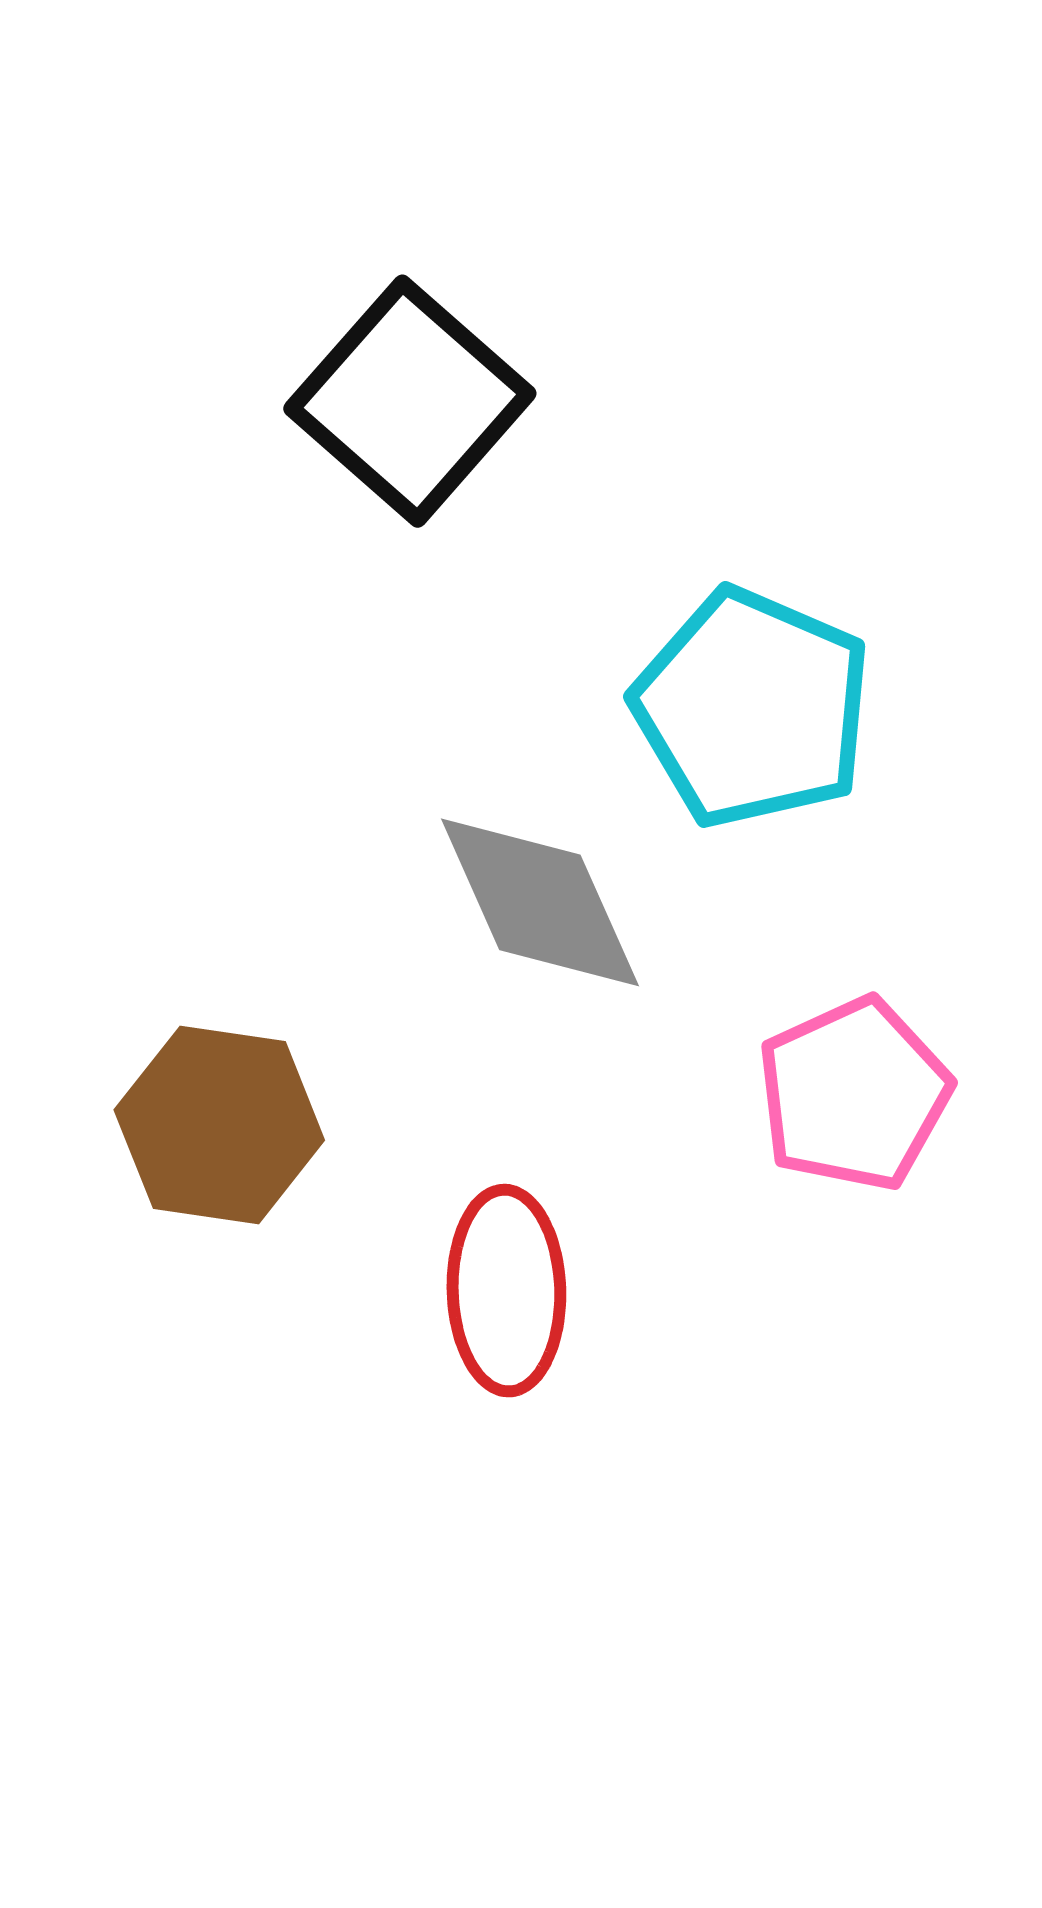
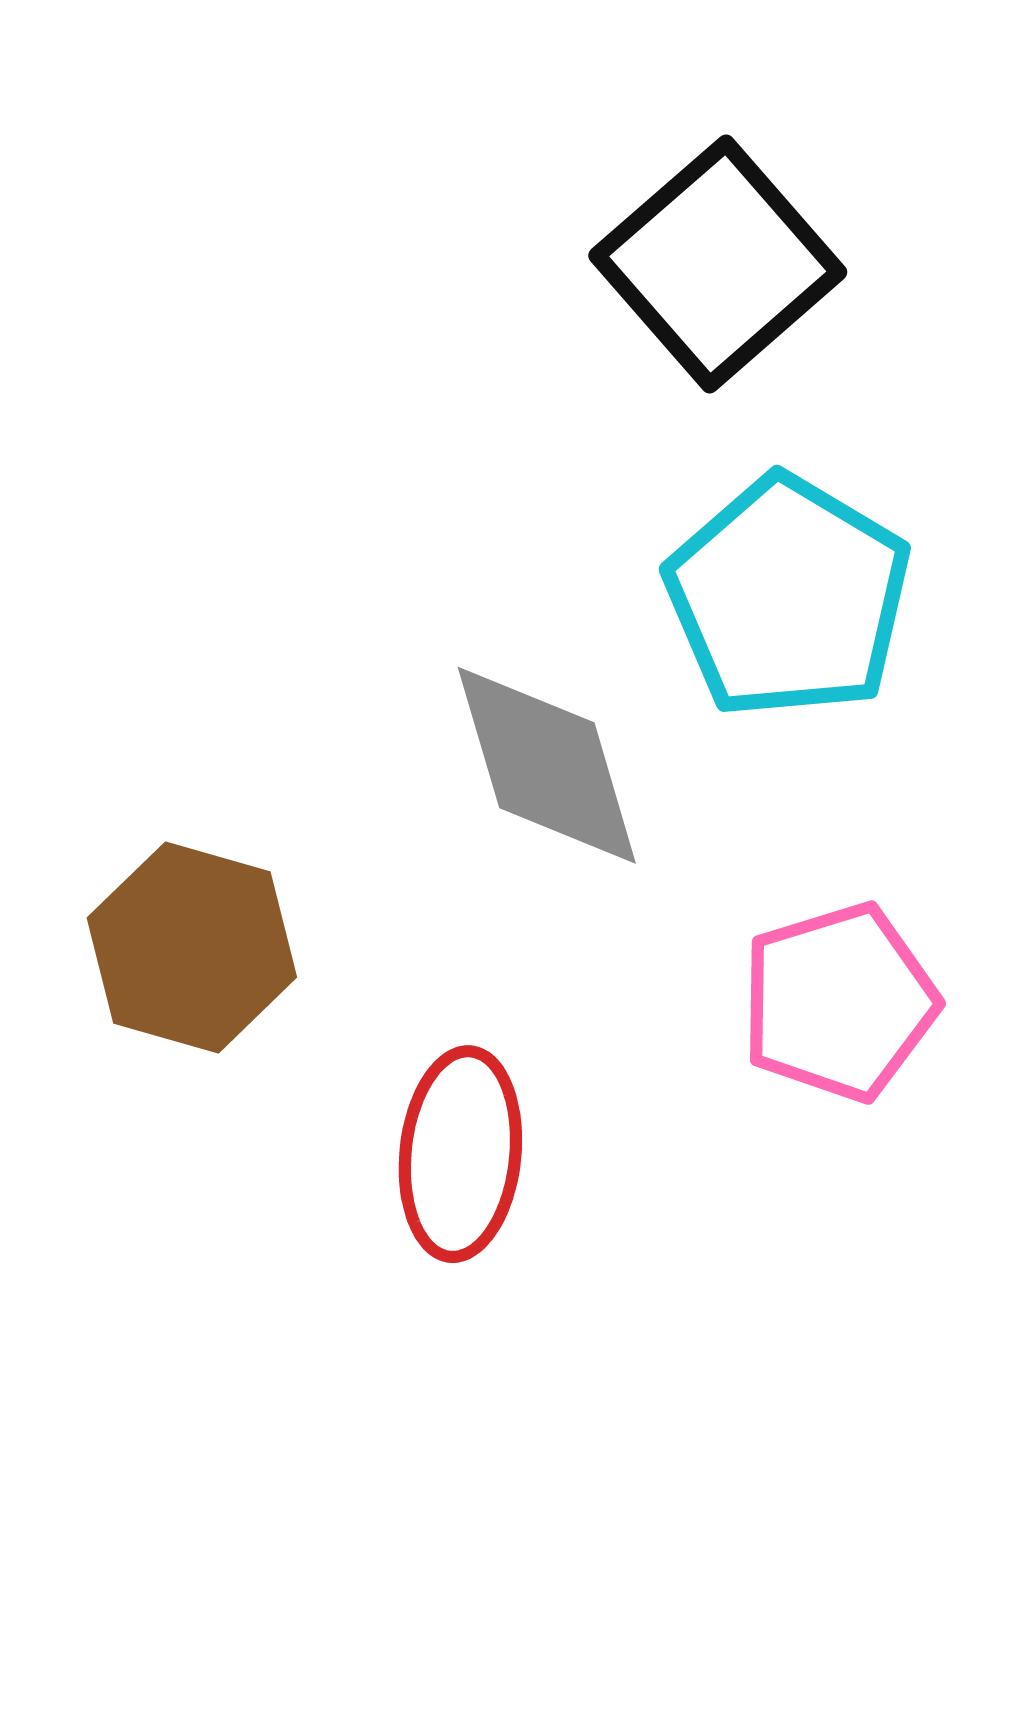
black square: (410, 401) -> (718, 264), moved

